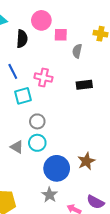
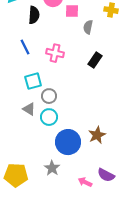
black rectangle: (84, 85) -> (95, 60), turned -49
cyan square: (23, 96) -> (33, 81), moved
gray triangle: (17, 147) -> (29, 109), moved
gray star: (50, 195) -> (52, 168), moved

